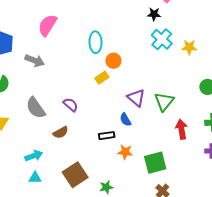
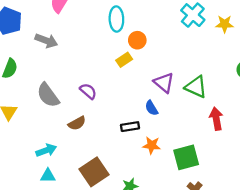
green triangle: (164, 102) -> (196, 87), turned -45

